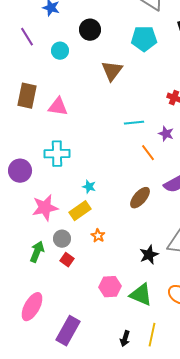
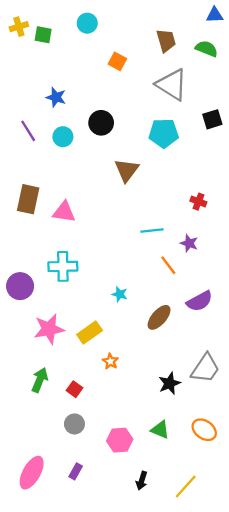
cyan circle: (60, 51) -> (63, 137), moved
cyan star: (89, 187) -> (120, 294), moved
gray circle: (62, 239) -> (74, 424), moved
pink hexagon: (110, 287) -> (120, 440), moved
green triangle: (141, 295) -> (160, 430), size x0.7
pink ellipse: (32, 307) -> (32, 473), moved
purple rectangle: (68, 331) -> (76, 471), size x0.5
yellow line: (152, 335) -> (186, 486), moved, turned 30

